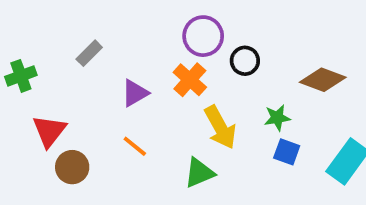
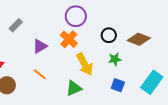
black circle: (245, 61) -> (109, 35), moved
blue square: (287, 152) -> (118, 85), moved

